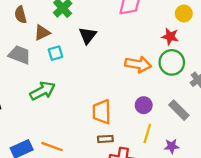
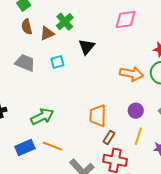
brown triangle: (42, 33) -> (47, 33), moved
green arrow: (42, 91) -> (42, 116), moved
brown rectangle: (105, 139) -> (109, 137), moved, turned -56

